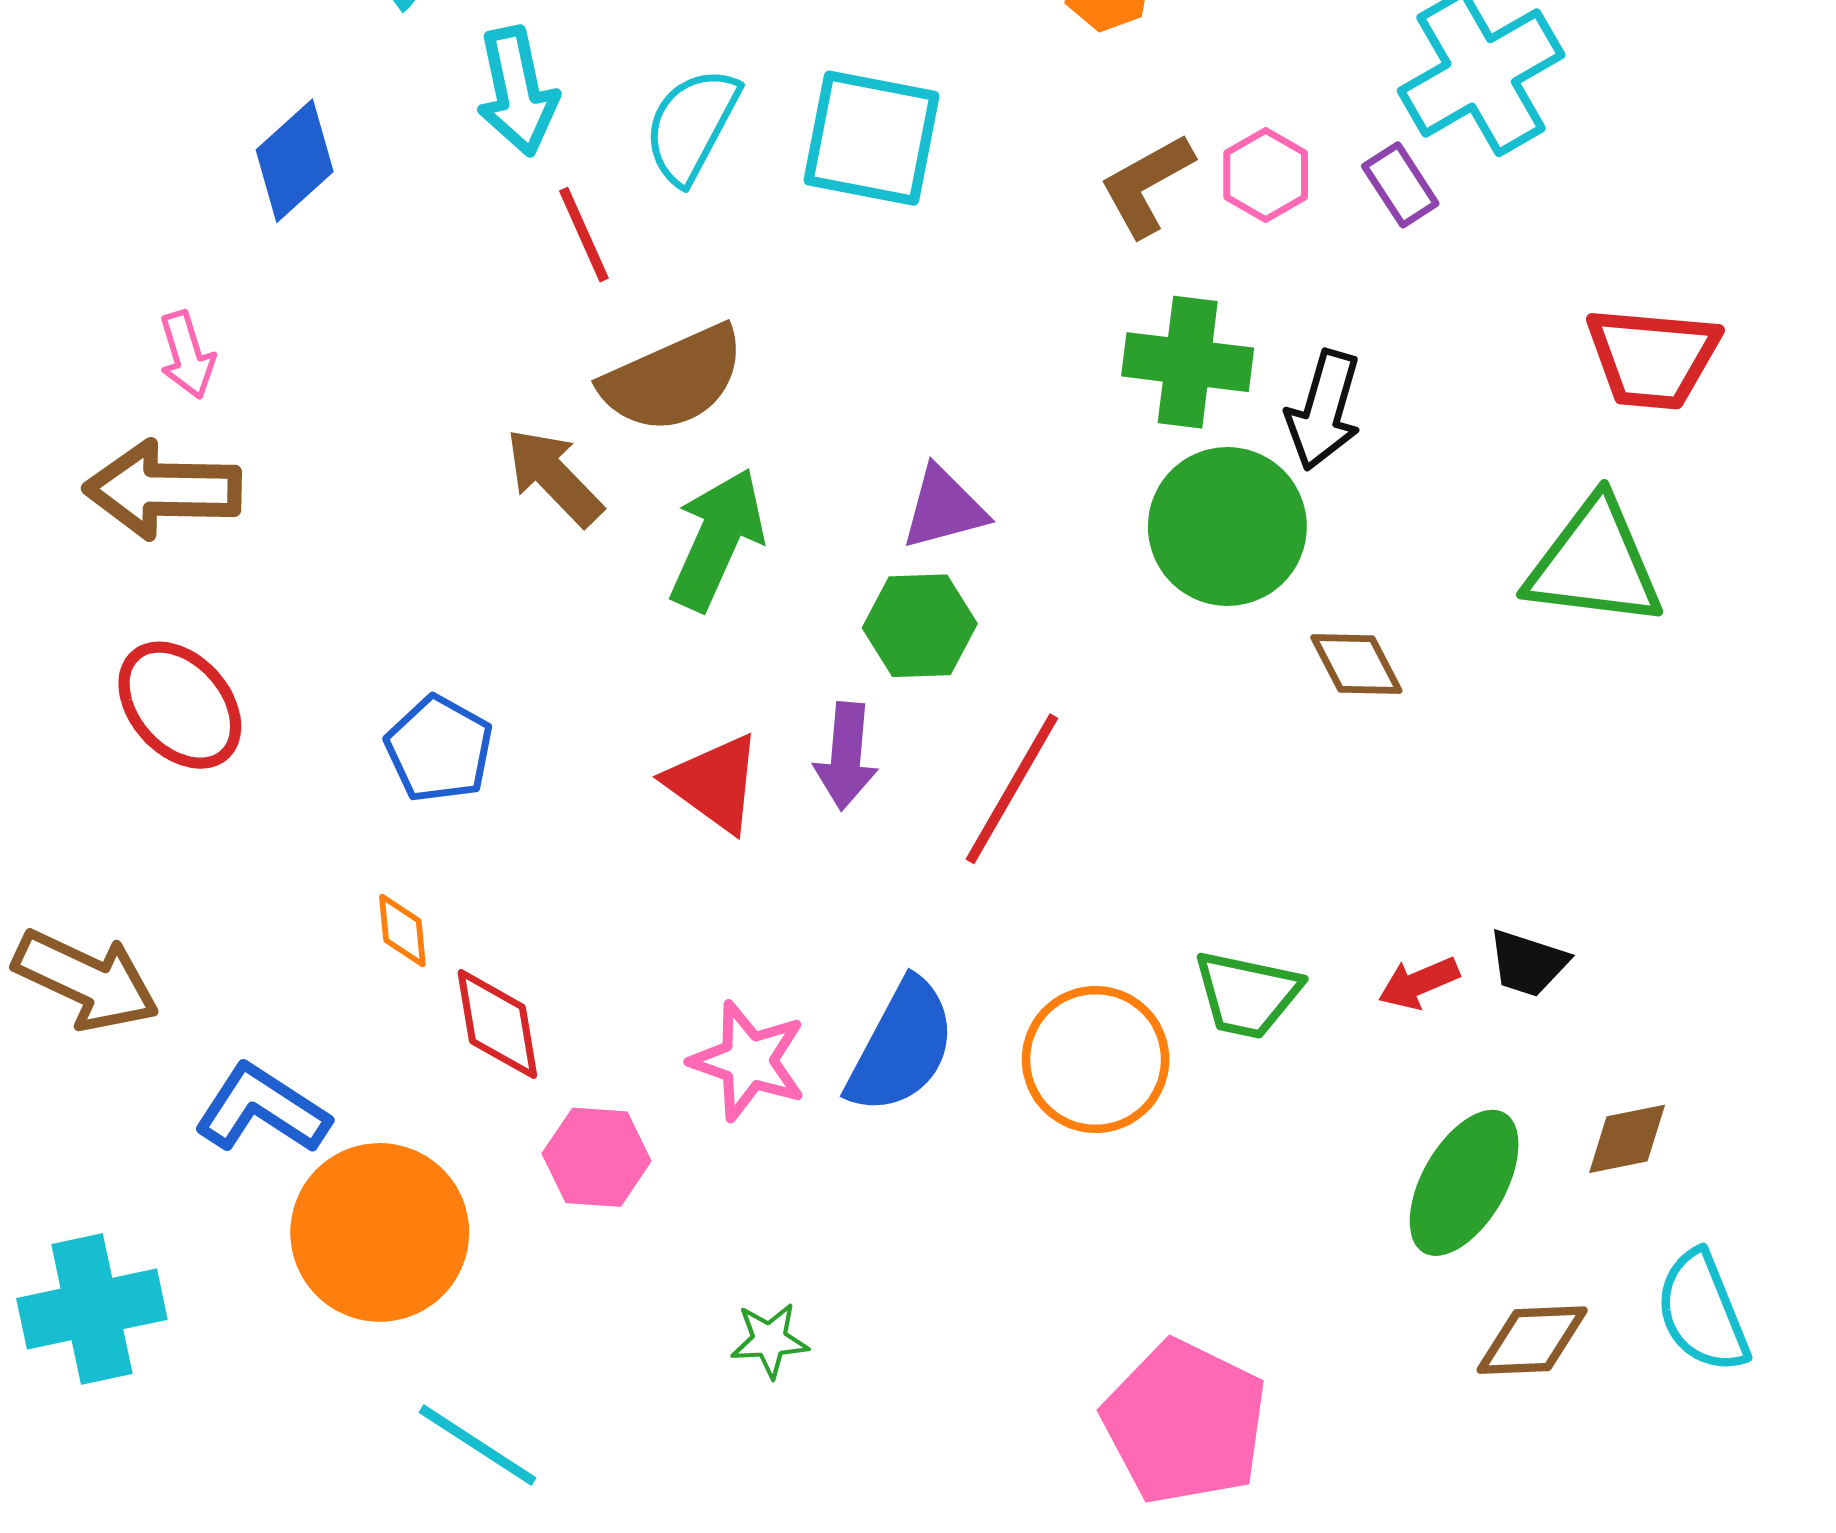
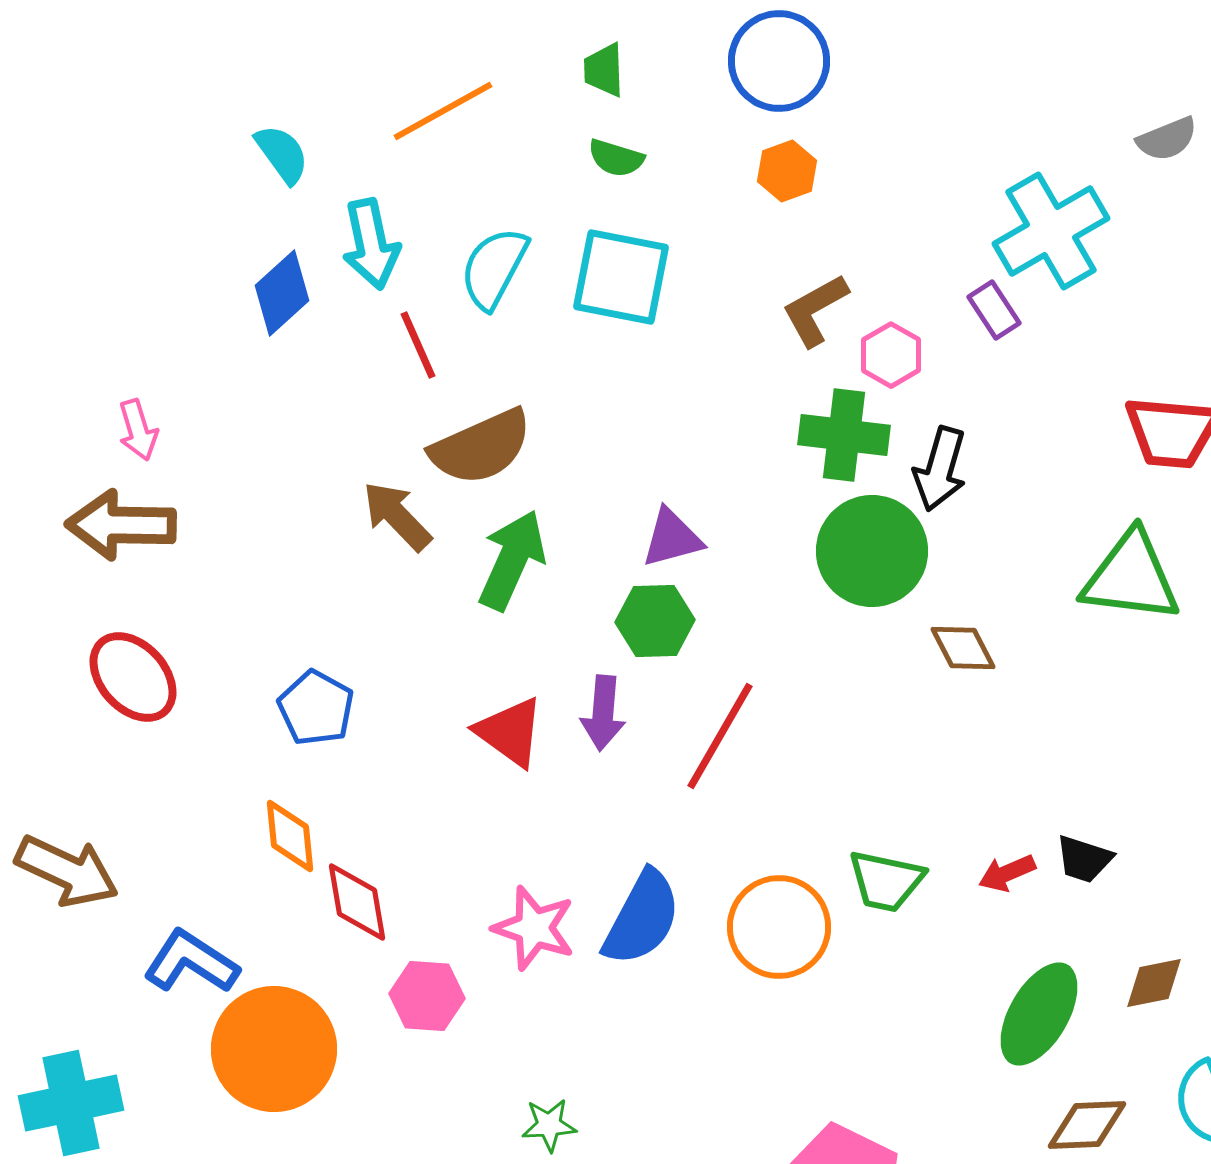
blue diamond: (295, 161) -> (282, 293), moved
pink hexagon: (1266, 175) -> (891, 355), moved
orange diamond: (402, 931) -> (290, 836), size x1.4

